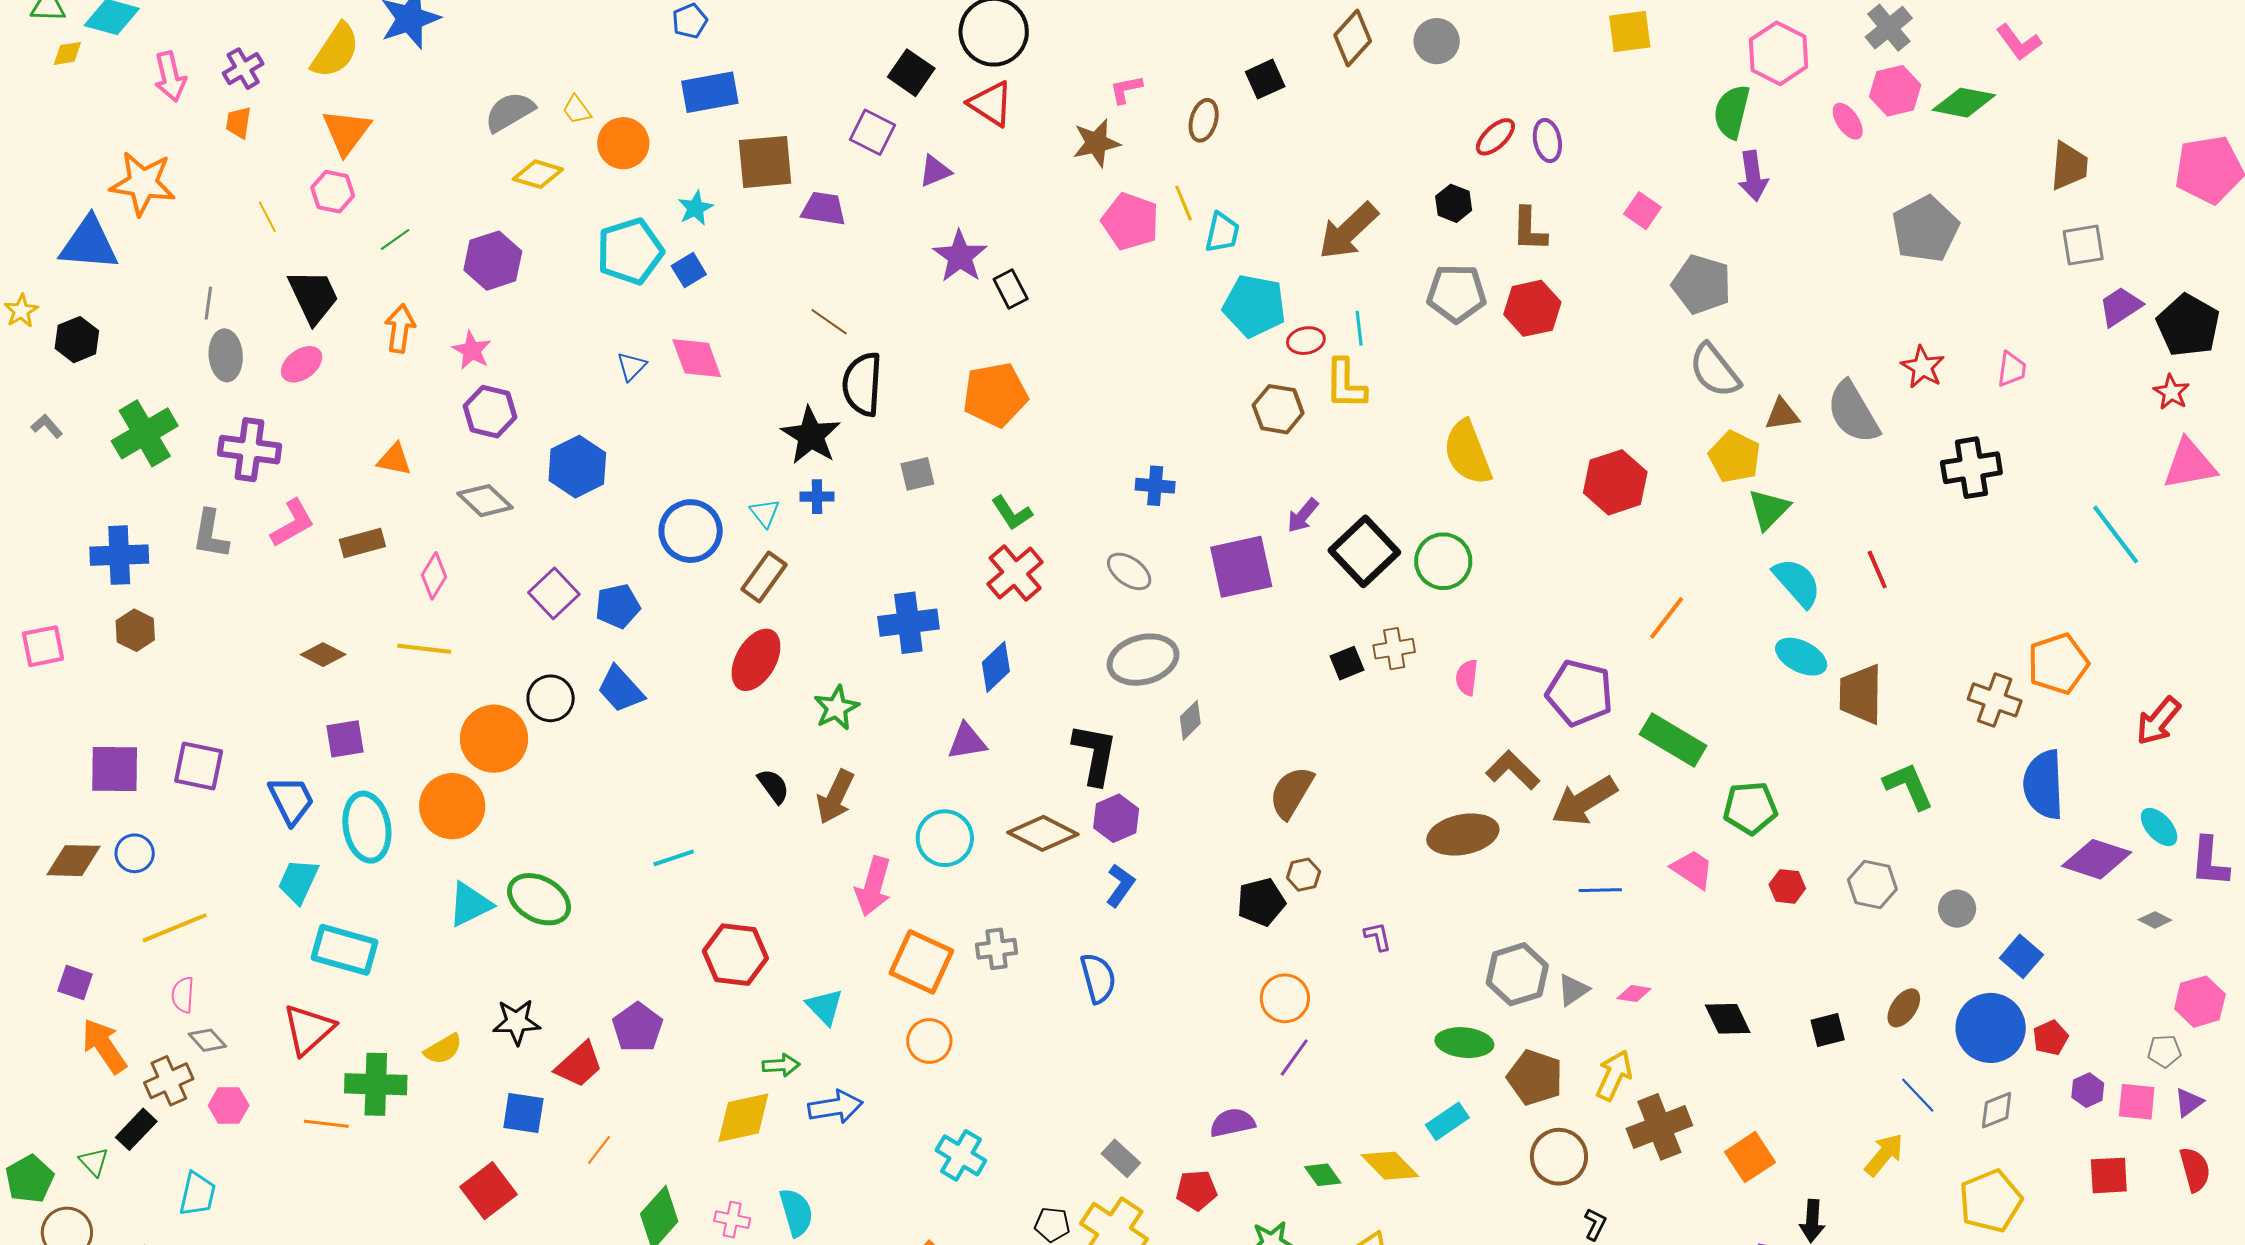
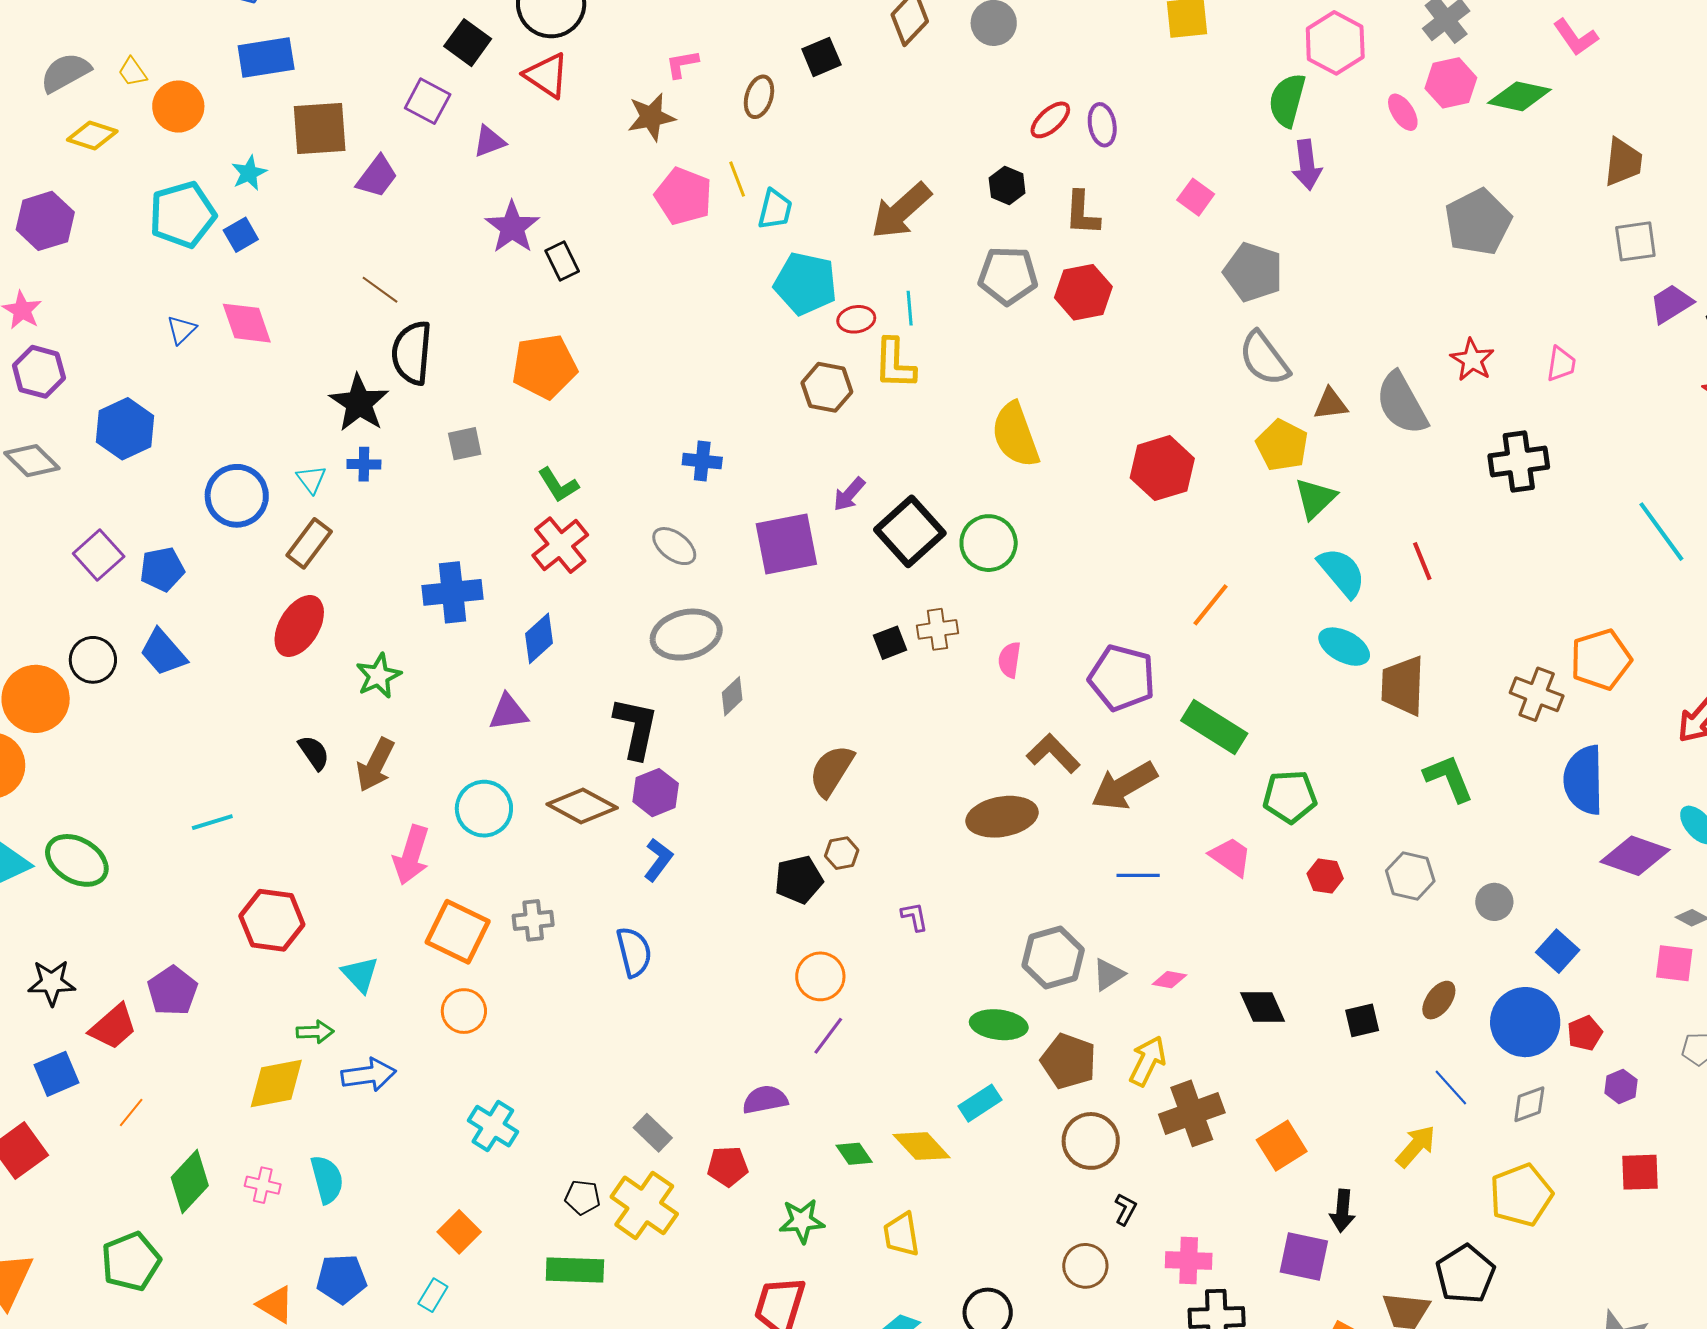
purple trapezoid: (824, 209) -> (377, 176), turned 117
pink square: (2137, 1102) -> (1674, 963), moved
blue square: (523, 1113) -> (56, 1074), turned -33

